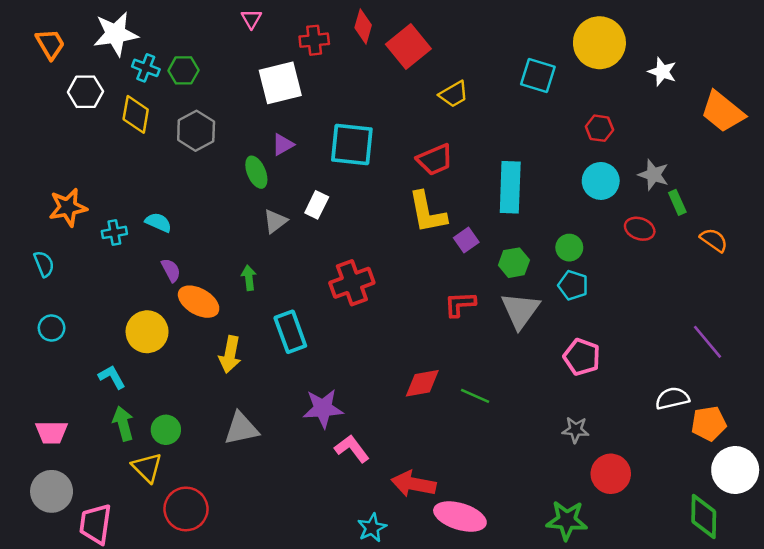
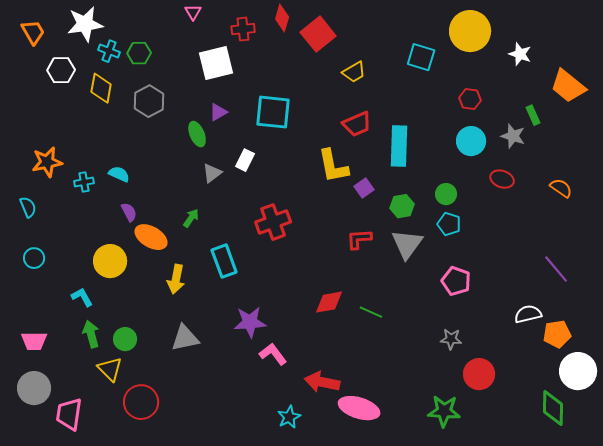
red trapezoid: (435, 160) -> (357, 124), moved
green rectangle: (677, 202) -> (533, 115), moved
green arrow: (249, 278) -> (191, 218), turned 42

